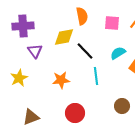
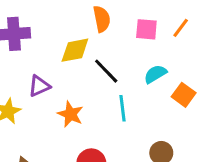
purple triangle: (35, 51) -> (39, 86), moved, turned 42
orange star: (61, 80) -> (70, 114), turned 30

